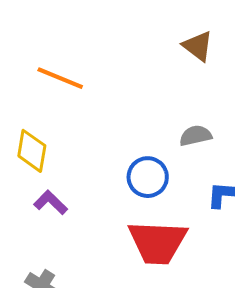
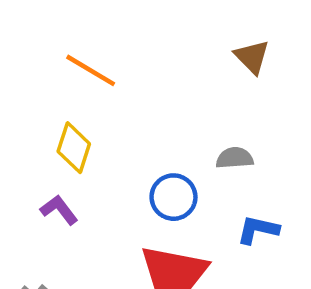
yellow diamond: (32, 151) -> (74, 148), moved

